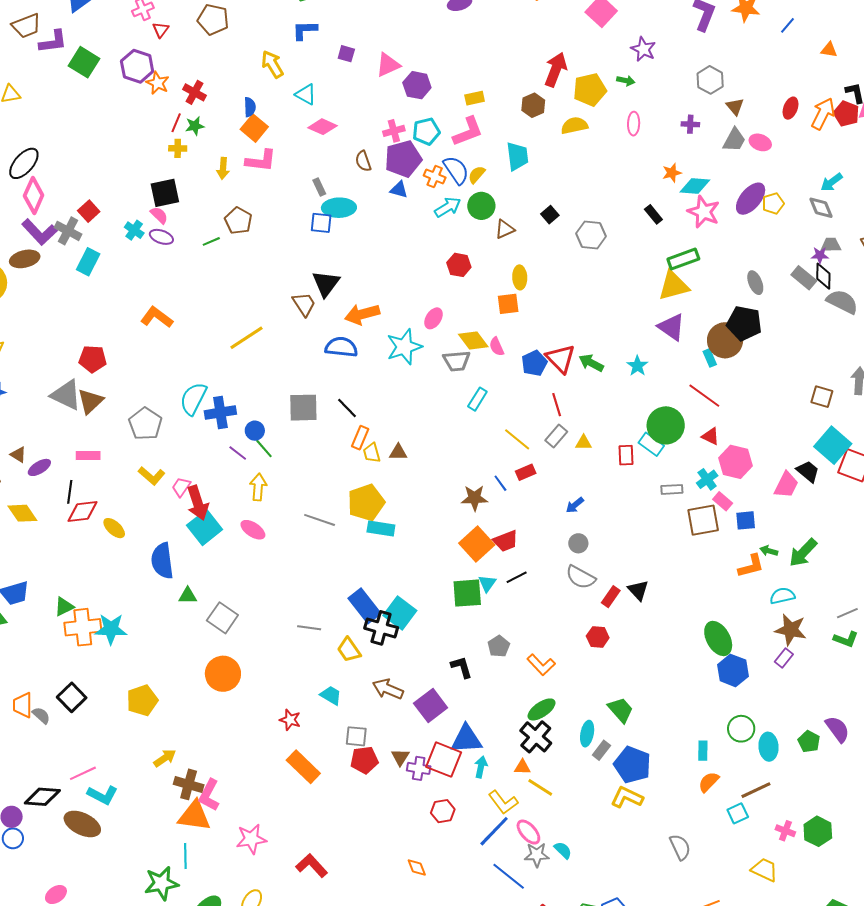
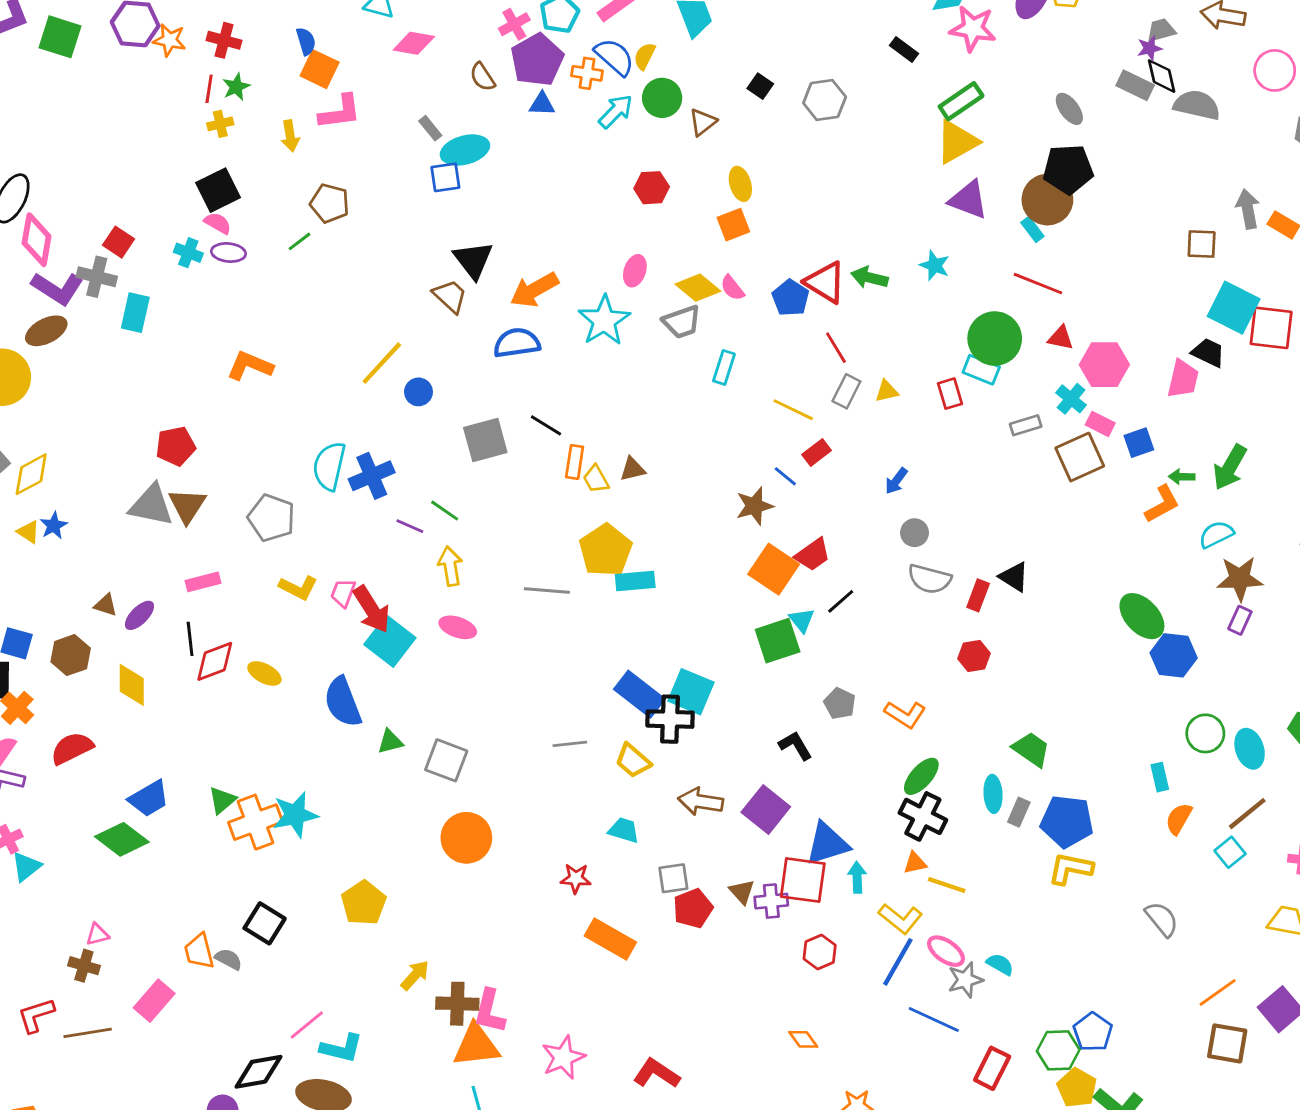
blue circle: (255, 431) -> (418, 392), moved
yellow diamond: (22, 513) -> (132, 685), turned 48

